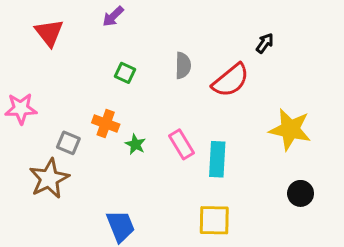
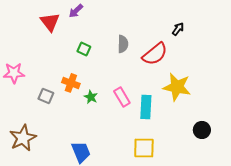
red triangle: (49, 33) -> (50, 22), moved
yellow star: (290, 129) -> (177, 87), moved
brown star: (49, 179) -> (23, 138), moved

